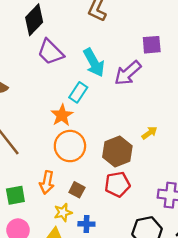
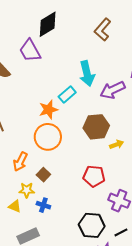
purple trapezoid: (51, 52) -> (30, 51), moved
brown hexagon: (117, 152) -> (96, 127), moved
red pentagon: (117, 184) -> (94, 176), moved

